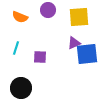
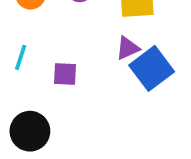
blue square: (87, 54) -> (152, 68), turned -30

